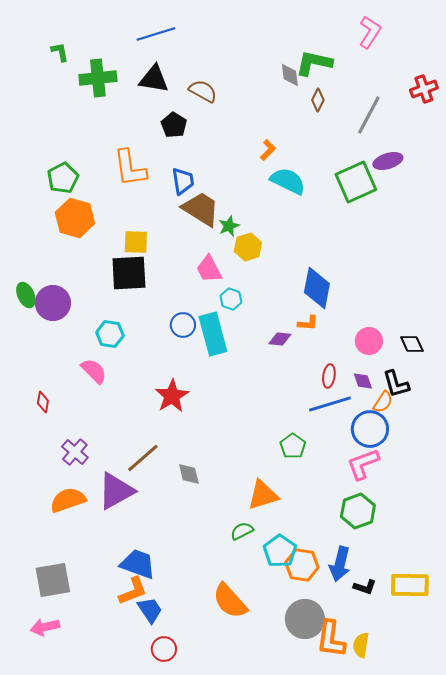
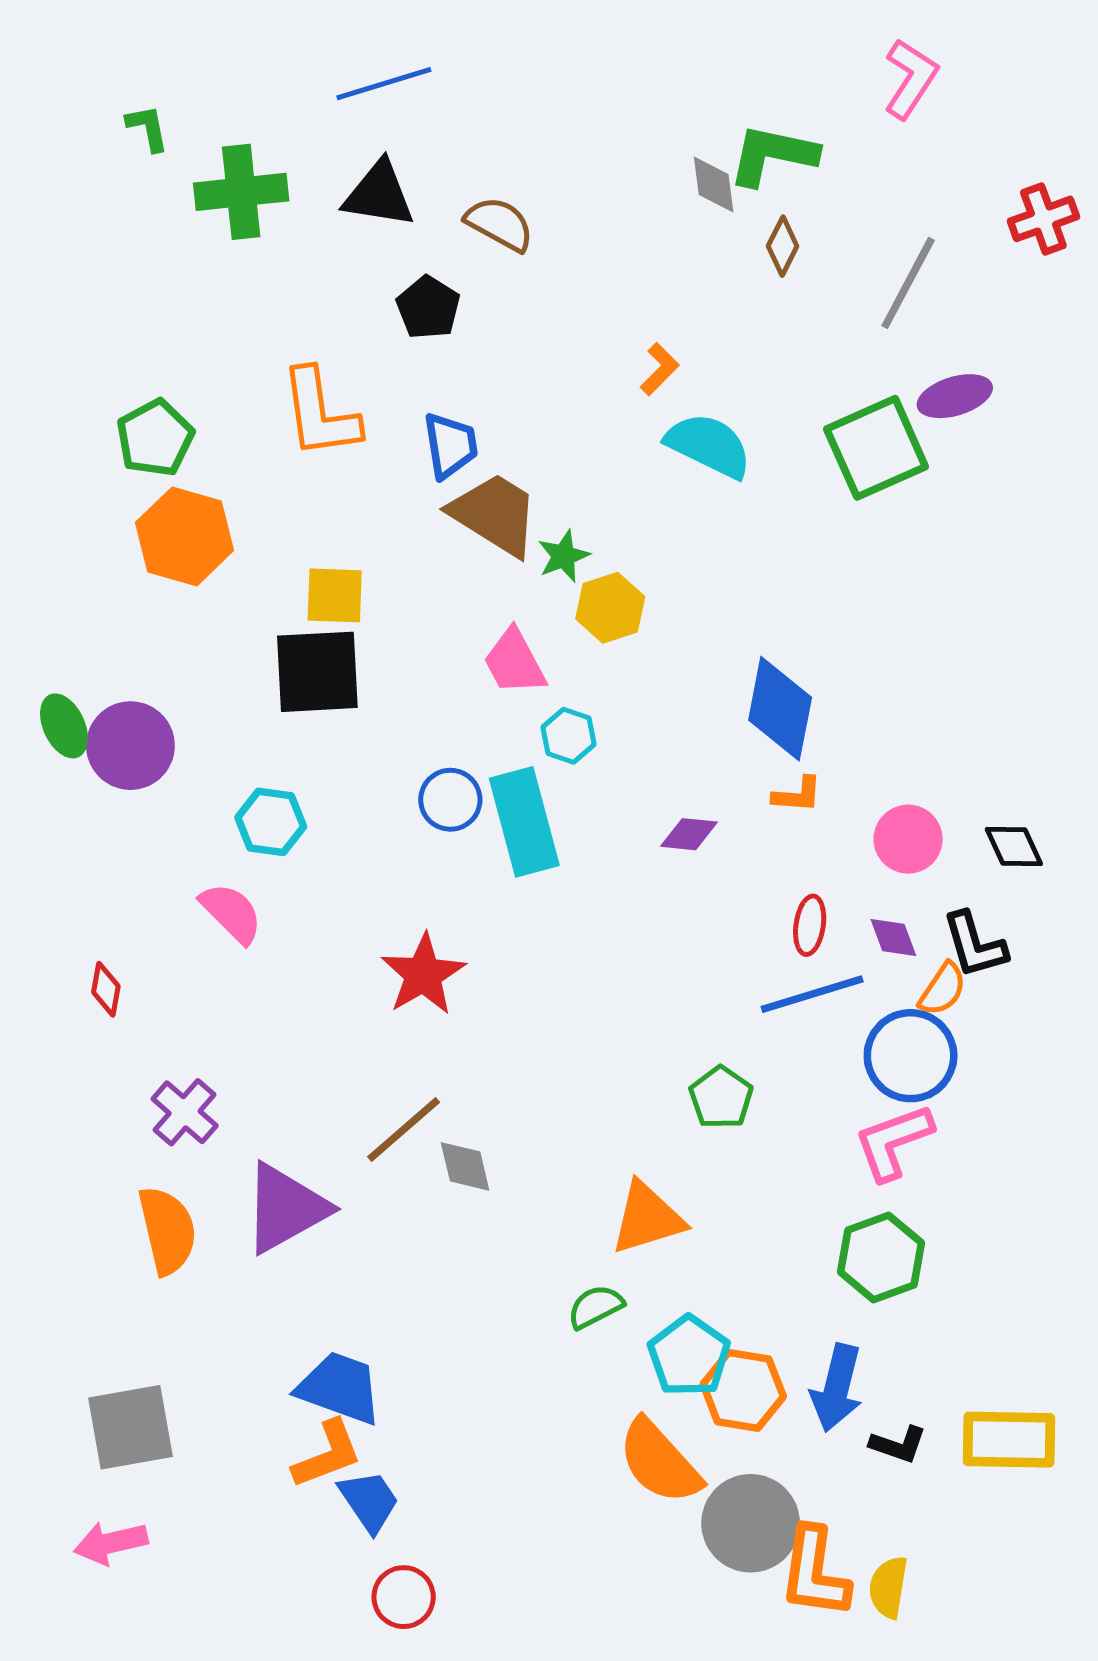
orange L-shape: (308, 323) -> (797, 795), moved
brown line: (143, 458) -> (404, 1129), moved
orange semicircle: (68, 500) -> (167, 1230), turned 96
orange semicircle: (230, 601) -> (660, 1462), moved

